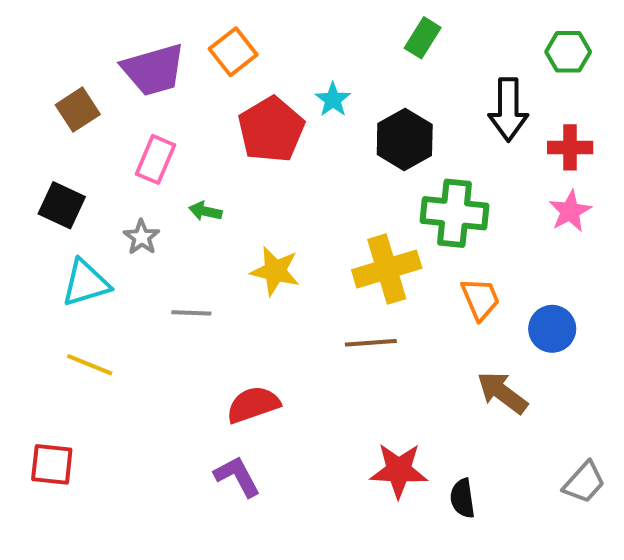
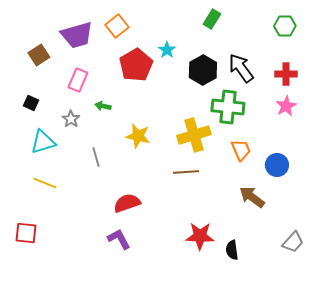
black arrow: (508, 110) -> (241, 68), moved, turned 144
black square: (62, 205) -> (31, 103), size x0.7
gray line: (191, 313) -> (96, 157), turned 72

